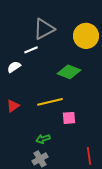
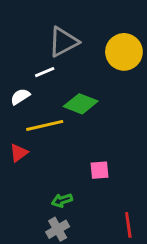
green diamond: (69, 72) -> (81, 104), moved
yellow line: (50, 102) -> (45, 125), moved

